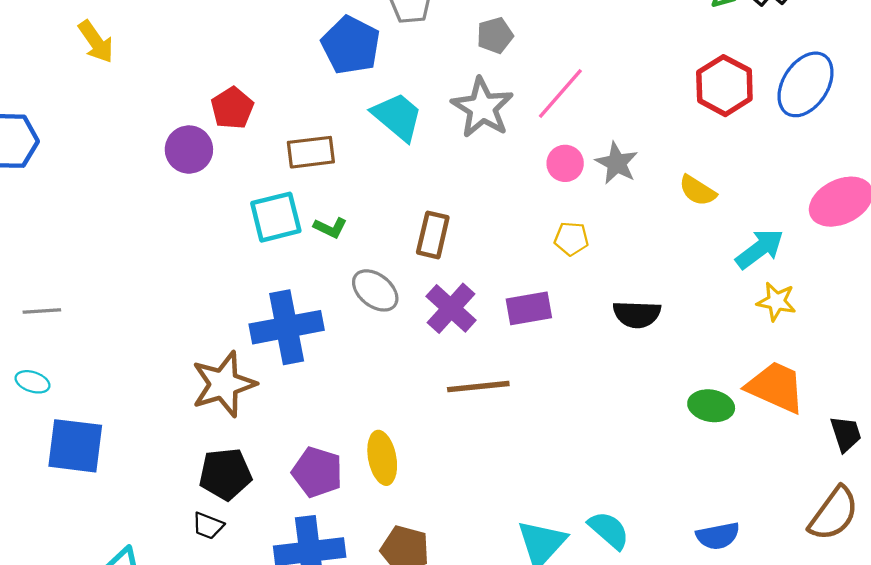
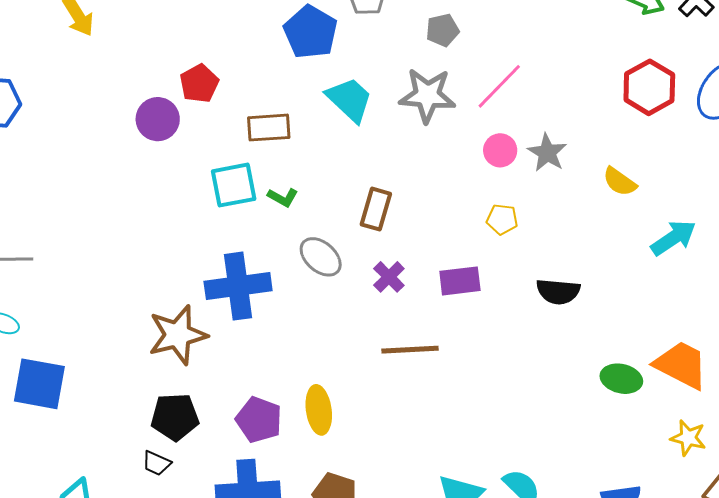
gray star: (482, 108) -> (427, 95), turned -30
yellow star: (776, 301) -> (688, 438), moved
purple cross: (451, 308) -> (389, 277), size x0.7

